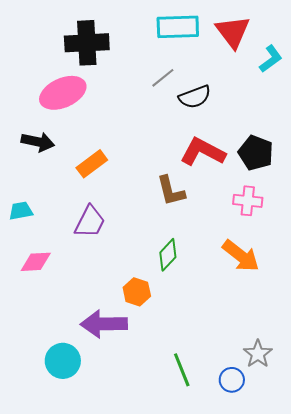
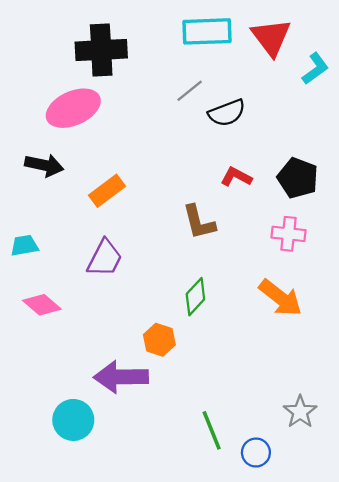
red L-shape: (203, 152) -> (236, 177), size x0.6
pink diamond: (36, 262) -> (42, 305), turned 44
blue circle: (232, 380) -> (256, 453), moved

